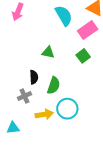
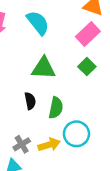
cyan semicircle: (64, 16) -> (38, 23), moved
green triangle: (48, 52) -> (43, 68), size x1.5
gray cross: (24, 96) -> (22, 144), moved

